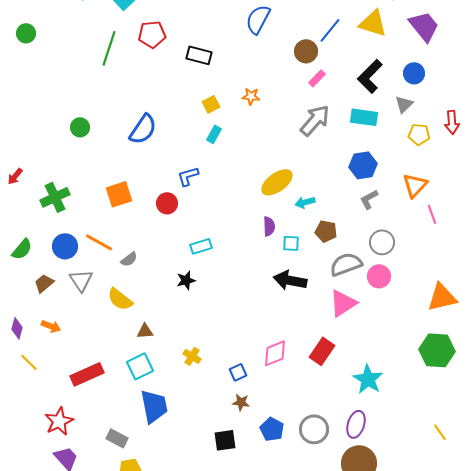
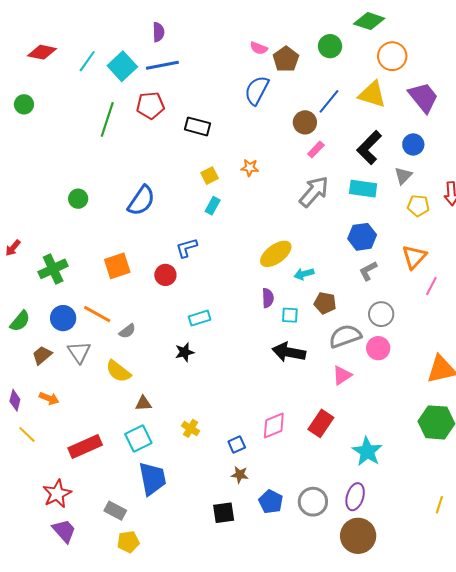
pink line: (432, 214) -> (431, 286), turned 48
pink triangle: (343, 303) -> (342, 375), size x0.7
yellow line: (440, 432) -> (439, 505), turned 54

